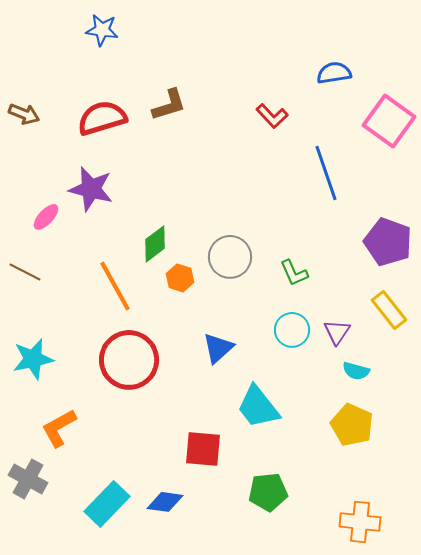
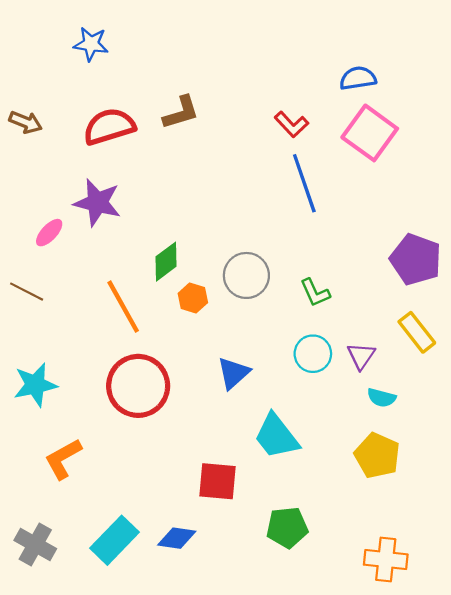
blue star: (102, 30) -> (91, 44), moved
pink square: (389, 121) -> (370, 133), moved
blue line: (326, 173) -> (304, 183), moved
gray cross: (28, 479) -> (35, 545), moved

